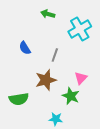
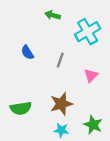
pink triangle: (81, 78) -> (91, 75), moved
brown star: (46, 80) -> (61, 104), moved
green star: (71, 96) -> (93, 125), moved

